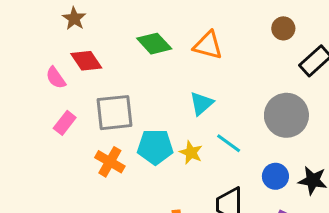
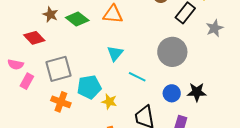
brown star: (74, 18) -> (50, 14), moved
pink semicircle: (56, 78) -> (16, 64), moved, turned -35
yellow star: (191, 153) -> (109, 102), moved

